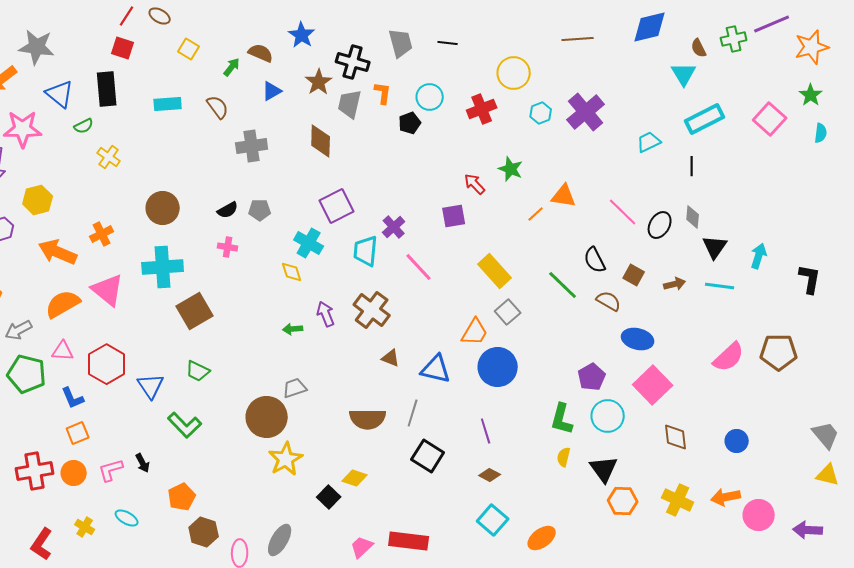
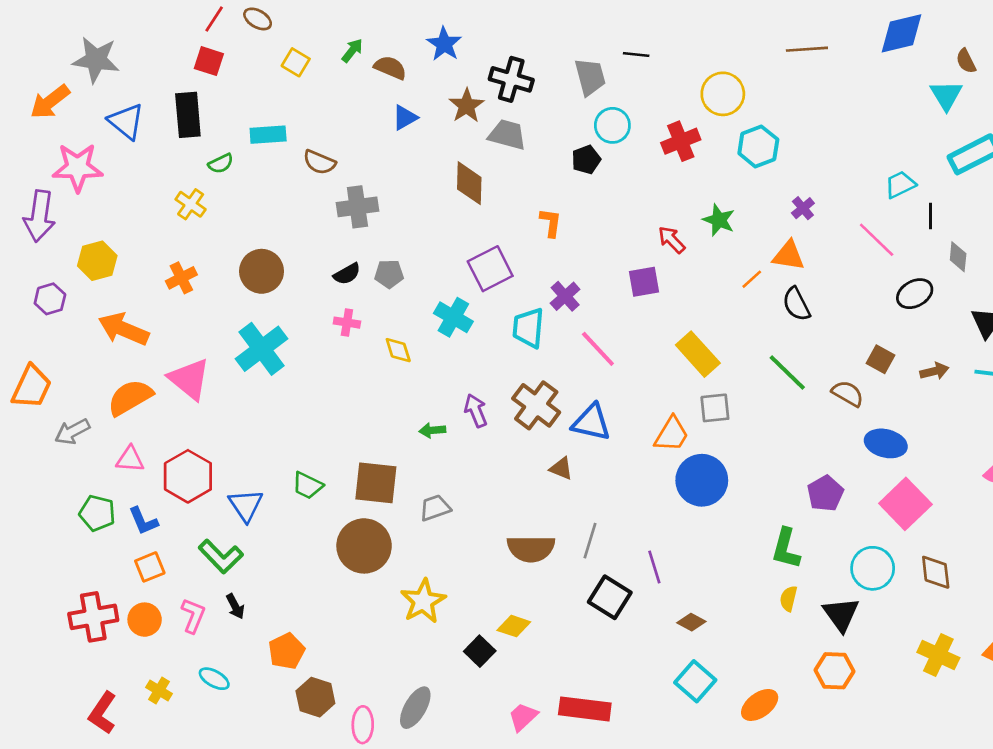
gray trapezoid: (401, 43) -> (590, 77), moved
green arrow: (232, 67) -> (352, 50), moved
orange L-shape: (383, 93) -> (551, 223), moved
gray trapezoid: (350, 104) -> (507, 135), turned 92
brown semicircle: (218, 107) -> (319, 162), moved, turned 150
purple cross: (586, 112) -> (803, 208), moved, size x0.5
cyan hexagon: (541, 113) -> (758, 146), size x1.4
green semicircle: (84, 126) -> (221, 164), moved
gray cross: (252, 146) -> (357, 207), moved
black line: (692, 166) -> (930, 216), moved
pink line: (623, 212) -> (877, 240), moved
gray diamond: (693, 217) -> (958, 257), moved
black ellipse: (660, 225) -> (915, 294), turned 32
orange cross: (102, 234) -> (181, 278), moved
black semicircle: (595, 260) -> (796, 304), moved
cyan cross: (163, 267) -> (262, 349), turned -33
yellow diamond: (292, 272) -> (398, 350), moved
brown square: (195, 311) -> (376, 483), moved, turned 36
gray square: (508, 312) -> (715, 408), turned 35
blue triangle: (436, 369) -> (591, 422), moved
green pentagon: (27, 374) -> (97, 513), moved, size x0.7
cyan circle: (608, 416) -> (873, 568), moved
brown circle: (267, 417) -> (364, 546), moved
green L-shape: (185, 425) -> (221, 556), moved
purple line: (486, 431) -> (654, 567), moved
pink L-shape: (111, 470) -> (193, 616), turned 128
orange hexagon: (623, 501) -> (835, 671), moved

